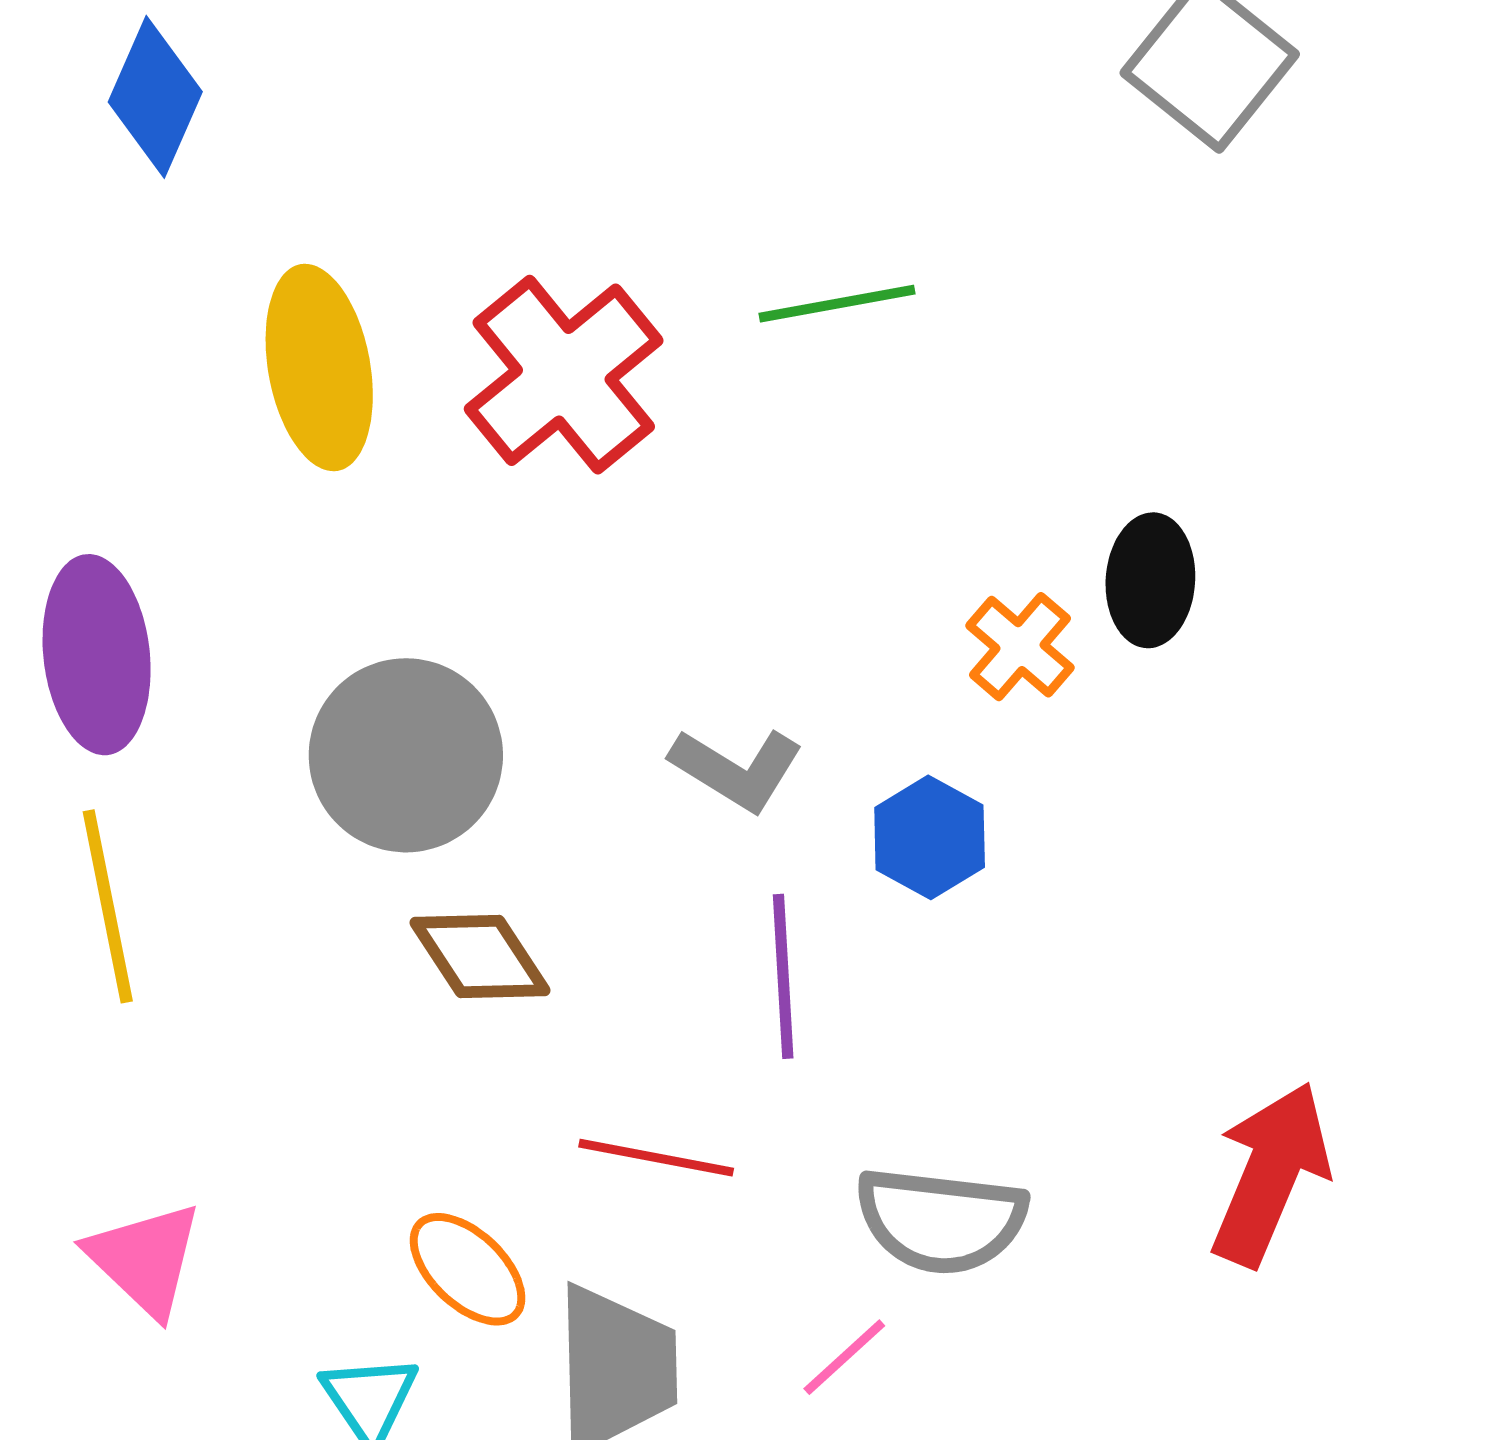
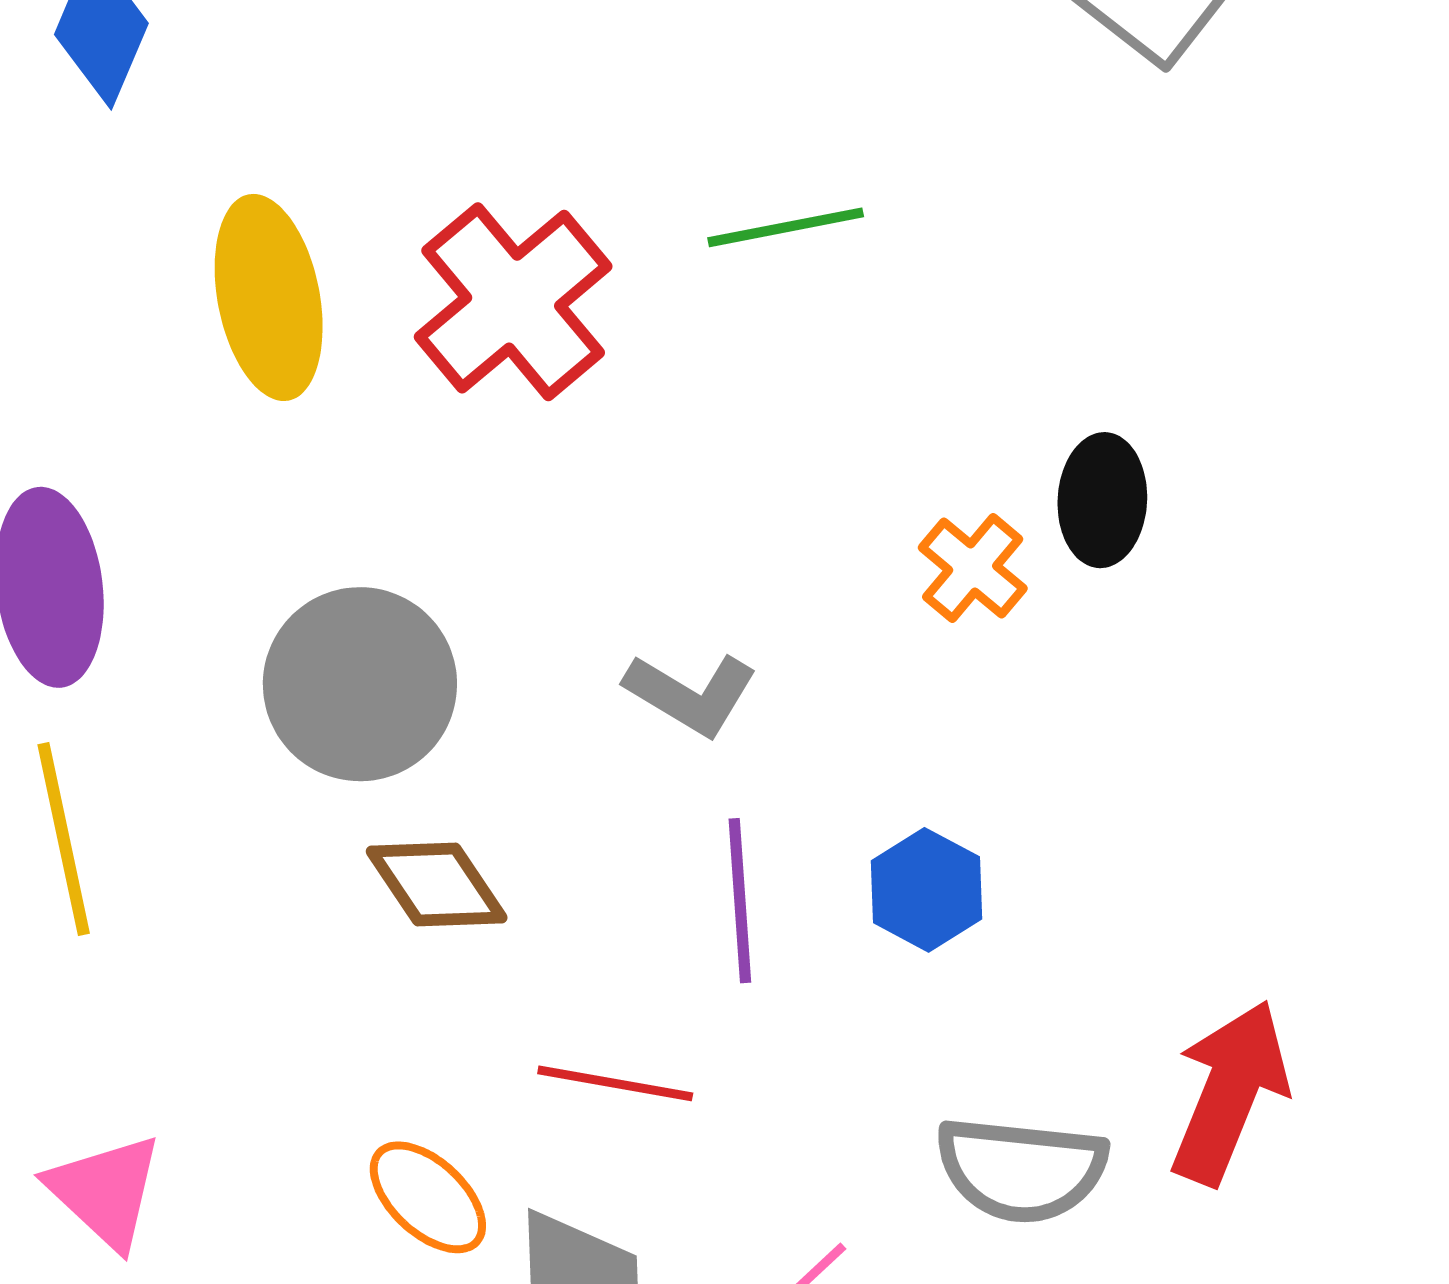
blue hexagon: (930, 837) -> (927, 890), moved
gray semicircle: (941, 1220) -> (1021, 1169), moved

